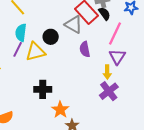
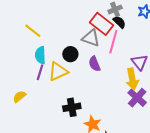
pink line: (115, 33) -> (113, 42), moved
purple semicircle: (85, 49) -> (94, 64), moved
yellow arrow: (107, 72) -> (132, 79), size x1.5

